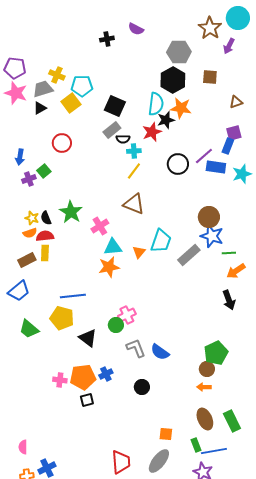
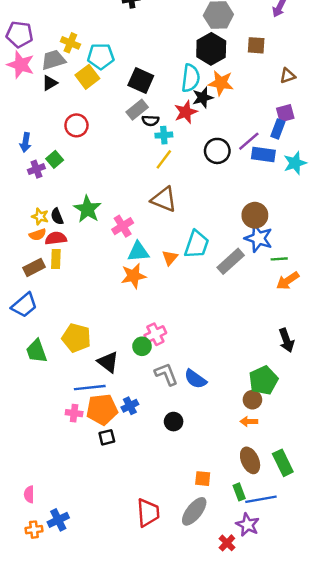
blue line: (73, 296) -> (90, 388), moved
black arrow: (229, 300) -> (286, 340), moved
green trapezoid: (29, 329) -> (36, 351), turned 30

